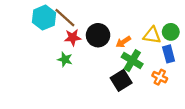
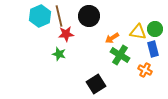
brown line: (65, 18) -> (59, 16), turned 35
black circle: (98, 35) -> (89, 16), moved
black square: (121, 80) -> (96, 84), moved

